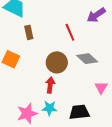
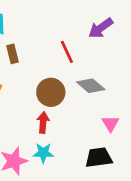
black trapezoid: (79, 112) -> (99, 158), moved

